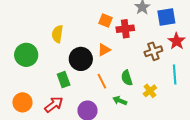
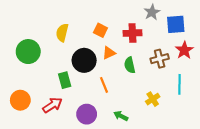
orange square: (105, 21) -> (100, 30), moved
green semicircle: (127, 78) -> (130, 65), moved
green arrow: (120, 101) -> (121, 116), moved

